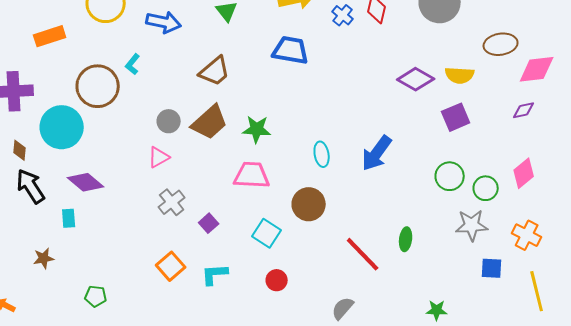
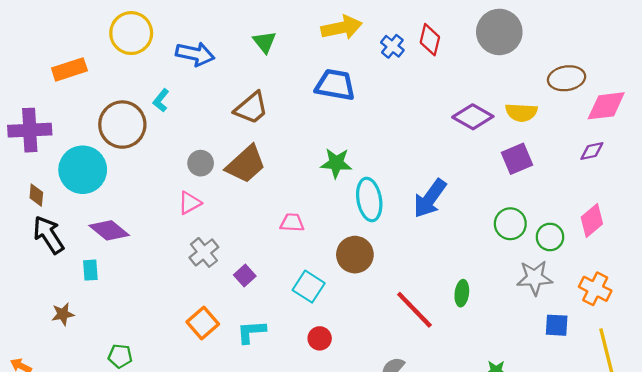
green star: (257, 129) -> (336, 163), moved
cyan ellipse: (322, 154) -> (369, 200), size x1.5
pink trapezoid: (252, 175) -> (292, 223), size x0.6

